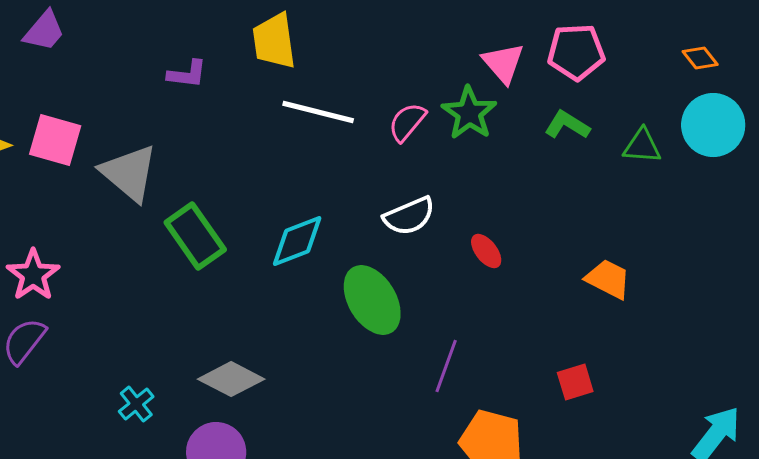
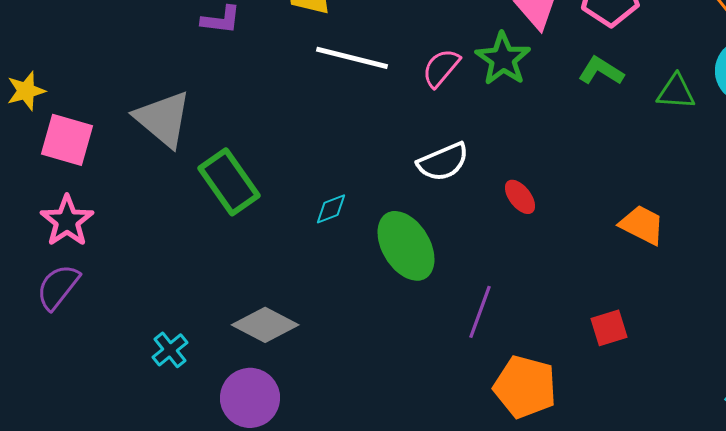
pink square: (55, 140) -> (67, 140), moved
cyan diamond: (297, 241) -> (331, 209), moved, size x0.6

